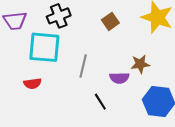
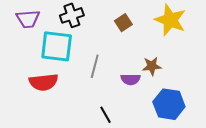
red semicircle: (33, 83) -> (44, 82), size x1.6
black line: (100, 102) -> (105, 115), moved

